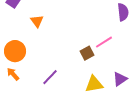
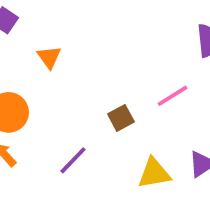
brown square: (87, 53) -> (121, 118), moved

